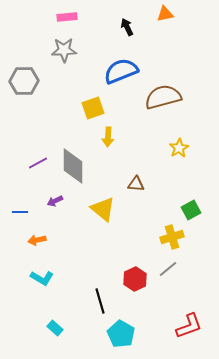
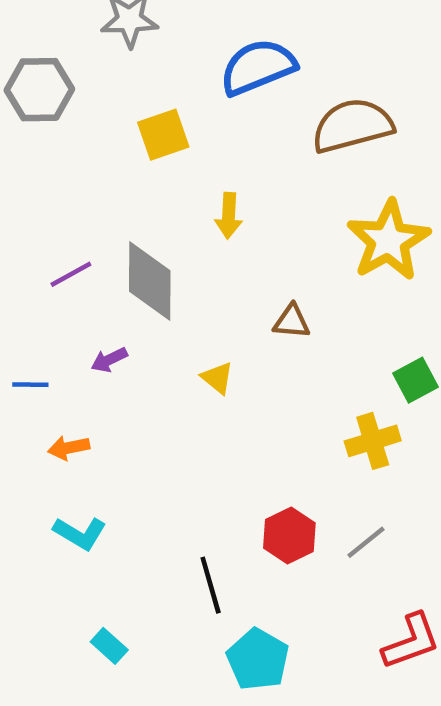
yellow square: (93, 108) -> (163, 135), moved
yellow star: (179, 148) -> (388, 240), size x1.8
yellow triangle: (103, 209) -> (217, 378), size x0.6
gray line: (168, 269) -> (366, 542), moved

